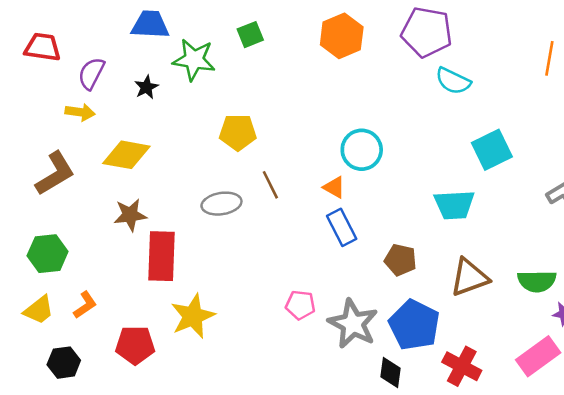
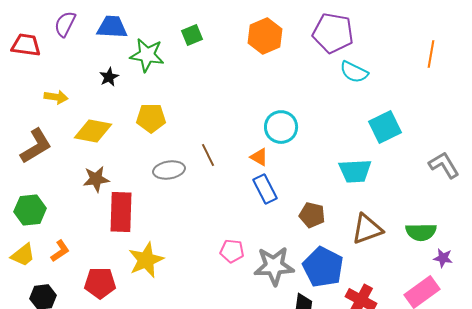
purple semicircle: (91, 73) -> (65, 24), moved
yellow pentagon: (238, 132) -> (151, 118), moved
gray star: (353, 324) -> (274, 266), turned -30

